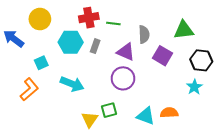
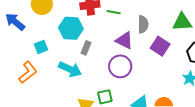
gray rectangle: (95, 46) -> (86, 48), moved

